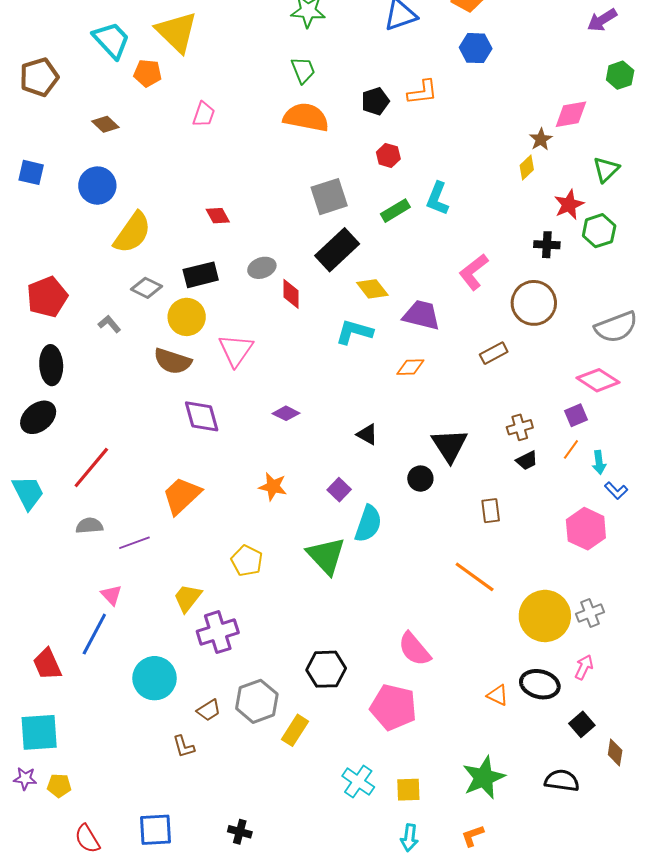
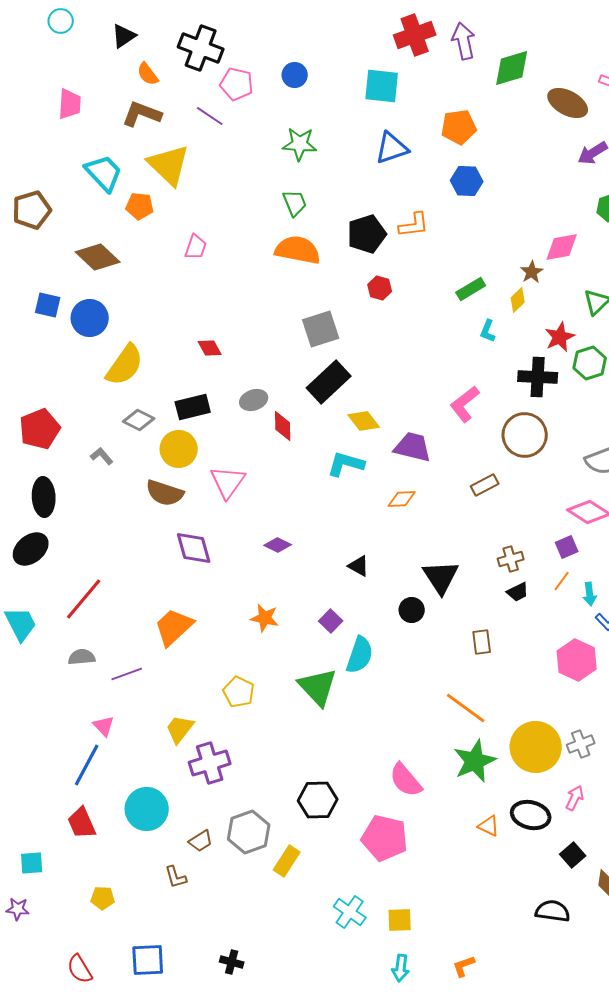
black pentagon: (375, 101) -> (367, 234), size x1.4
brown diamond: (105, 124) -> (98, 257), size x1.6
blue square: (31, 172) -> (48, 305), moved
cyan L-shape: (437, 199) -> (488, 331), moved, size x0.7
green rectangle: (395, 211) -> (471, 289), moved
black cross: (547, 245) -> (538, 377), size x1.5
red trapezoid: (47, 664) -> (82, 823), moved
cyan square: (39, 732) -> (32, 863), size x0.6
green star: (484, 778) -> (475, 761), moved
yellow pentagon: (59, 786) -> (103, 898), moved

